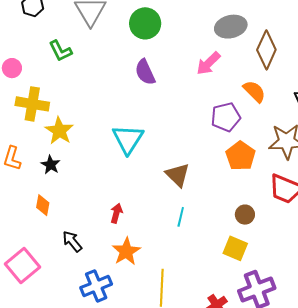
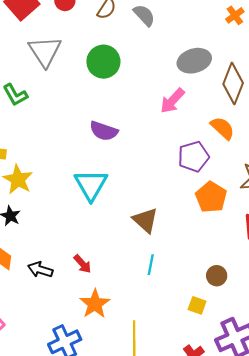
purple semicircle: (145, 72) -> (104, 131), moved, turned -44
red arrow: (116, 213) -> (83, 264), turned 126
brown circle: (245, 215) -> (217, 276), moved
black arrow: (72, 241) -> (40, 270), moved, turned -30
yellow square: (235, 248) -> (197, 305), moved, size x0.7

